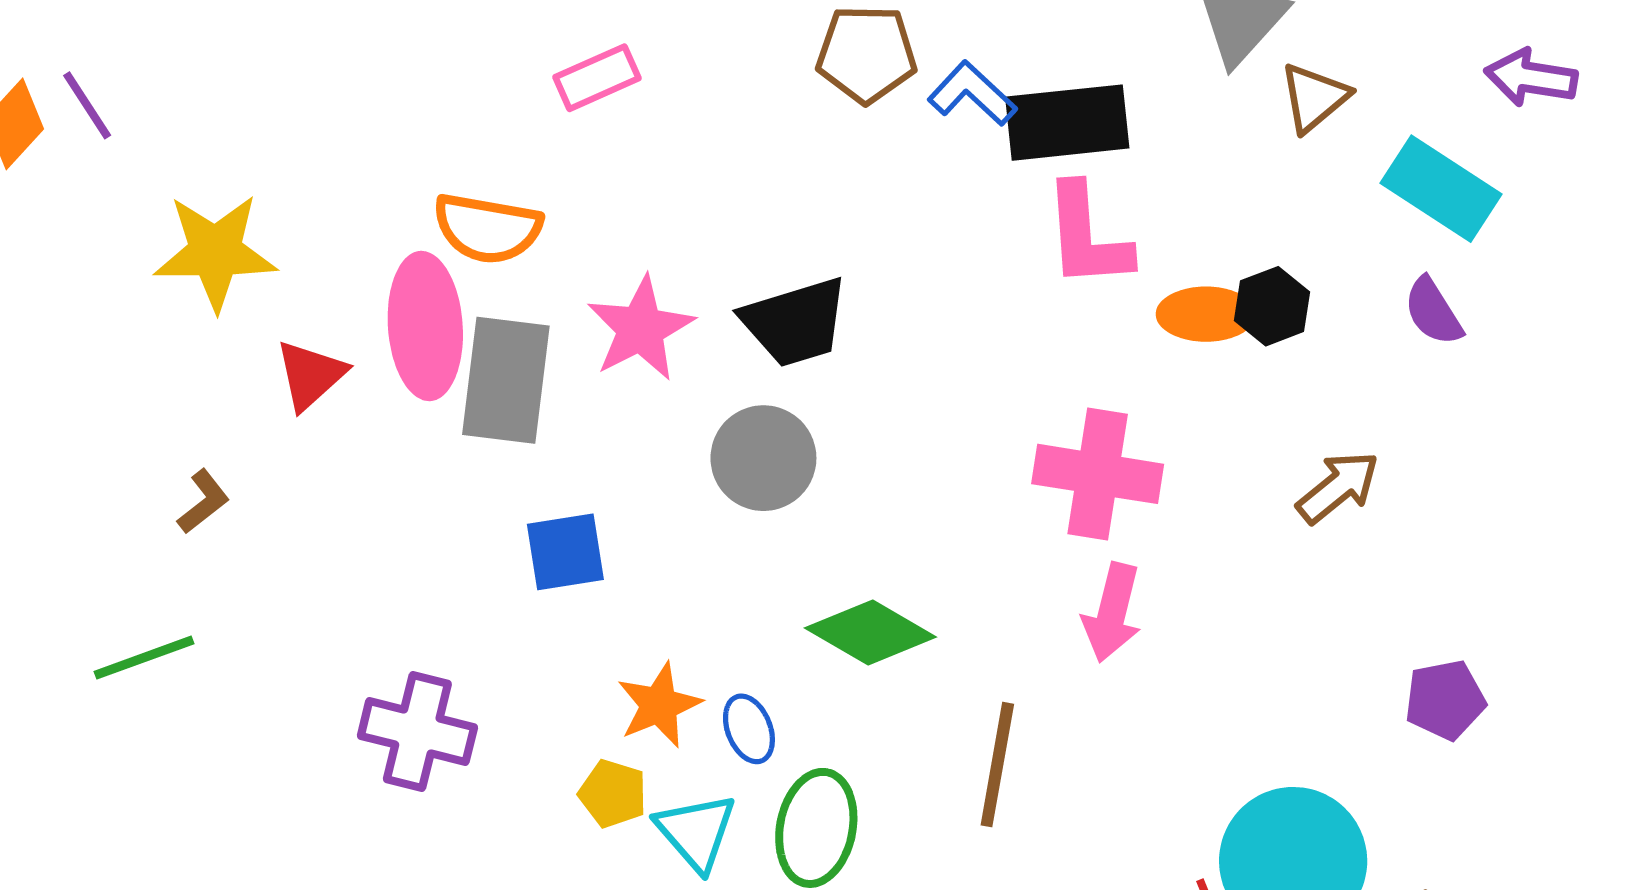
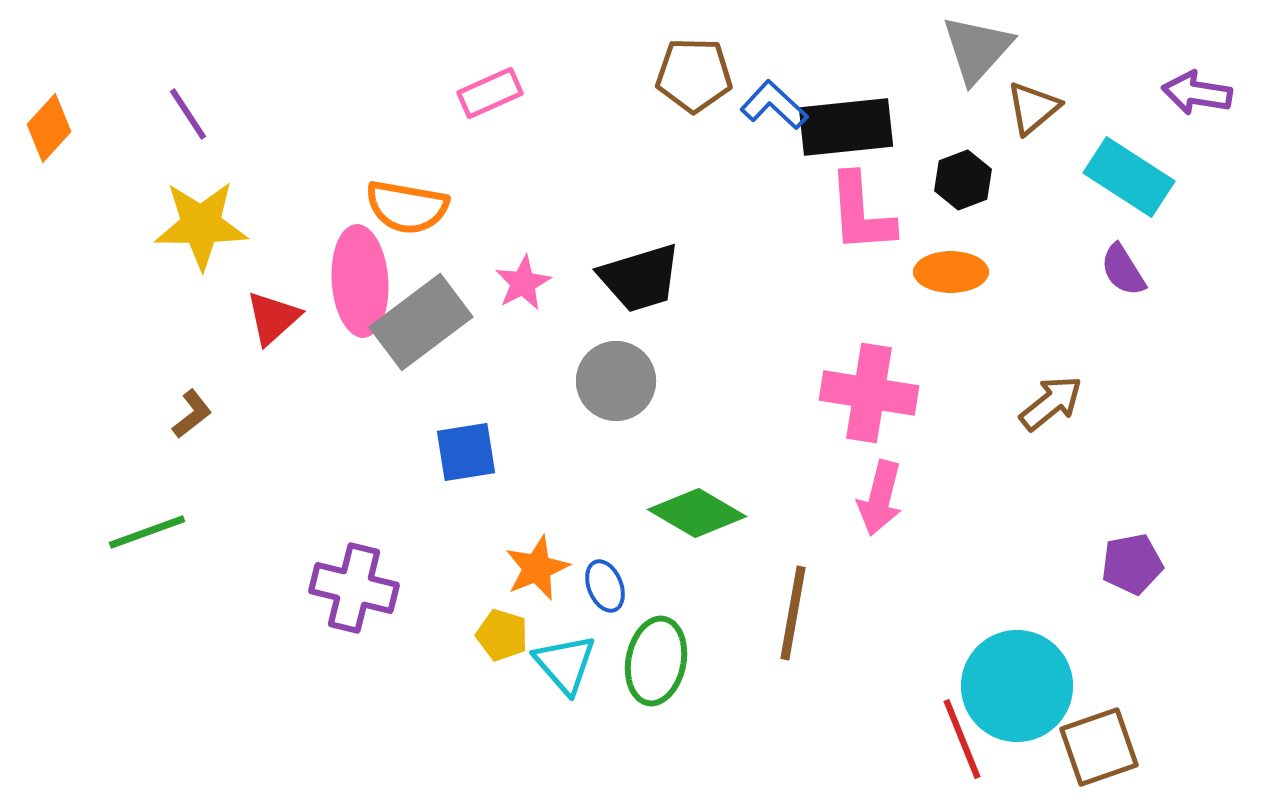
purple line: (87, 105) -> (188, 114), moved
black hexagon: (1272, 306) -> (963, 180), moved
pink star: (641, 329) -> (523, 283), size x0.7
gray rectangle: (506, 380) -> (421, 322), turned 46

